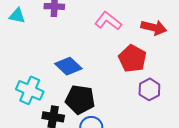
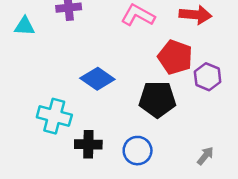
purple hexagon: (149, 89) -> (208, 77), moved
black pentagon: (80, 100) -> (157, 99), moved

